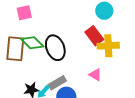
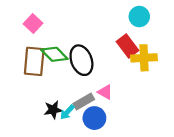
pink square: (24, 13) -> (33, 24), moved, turned -35
pink triangle: (95, 75) -> (105, 92), moved

